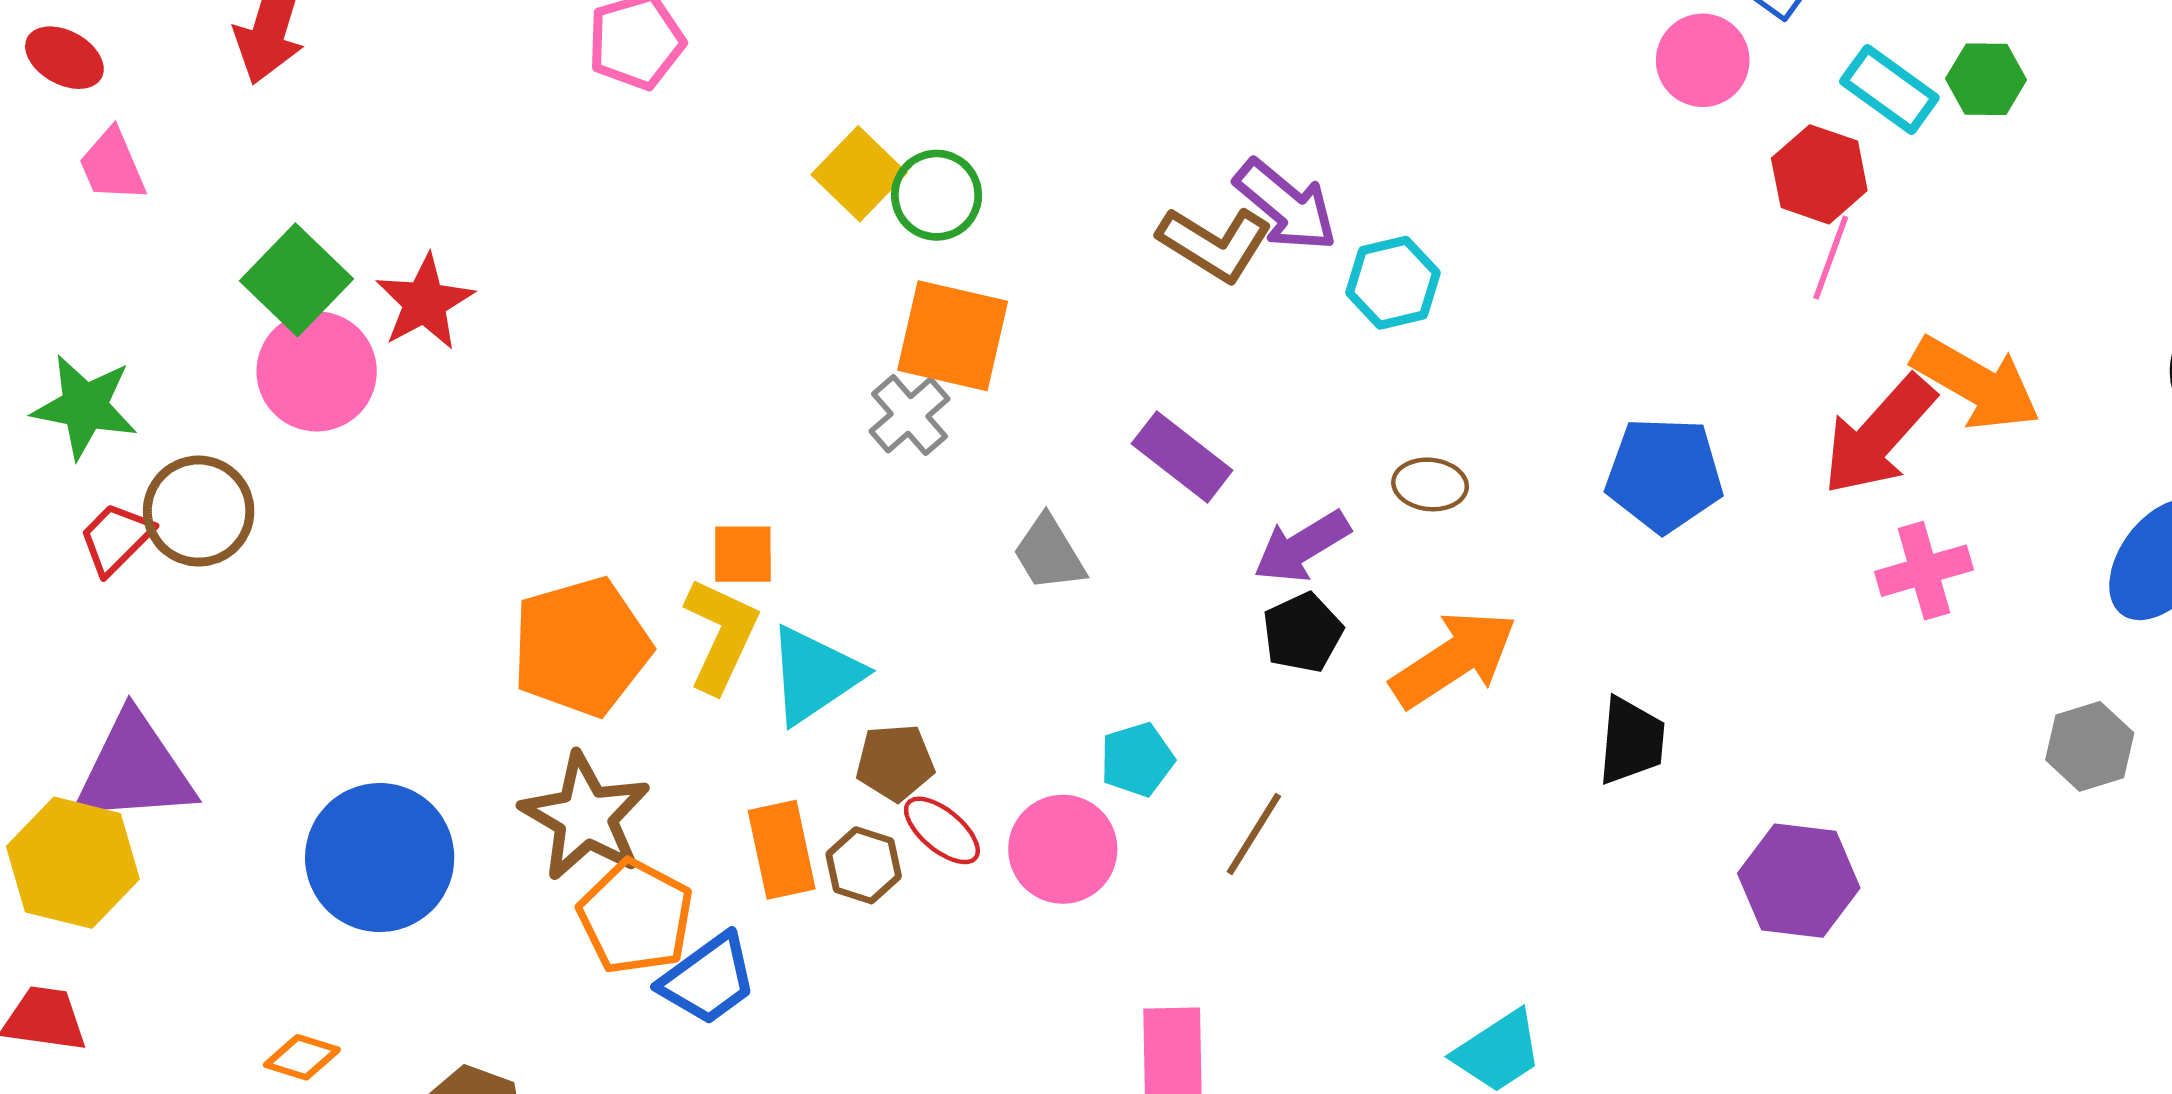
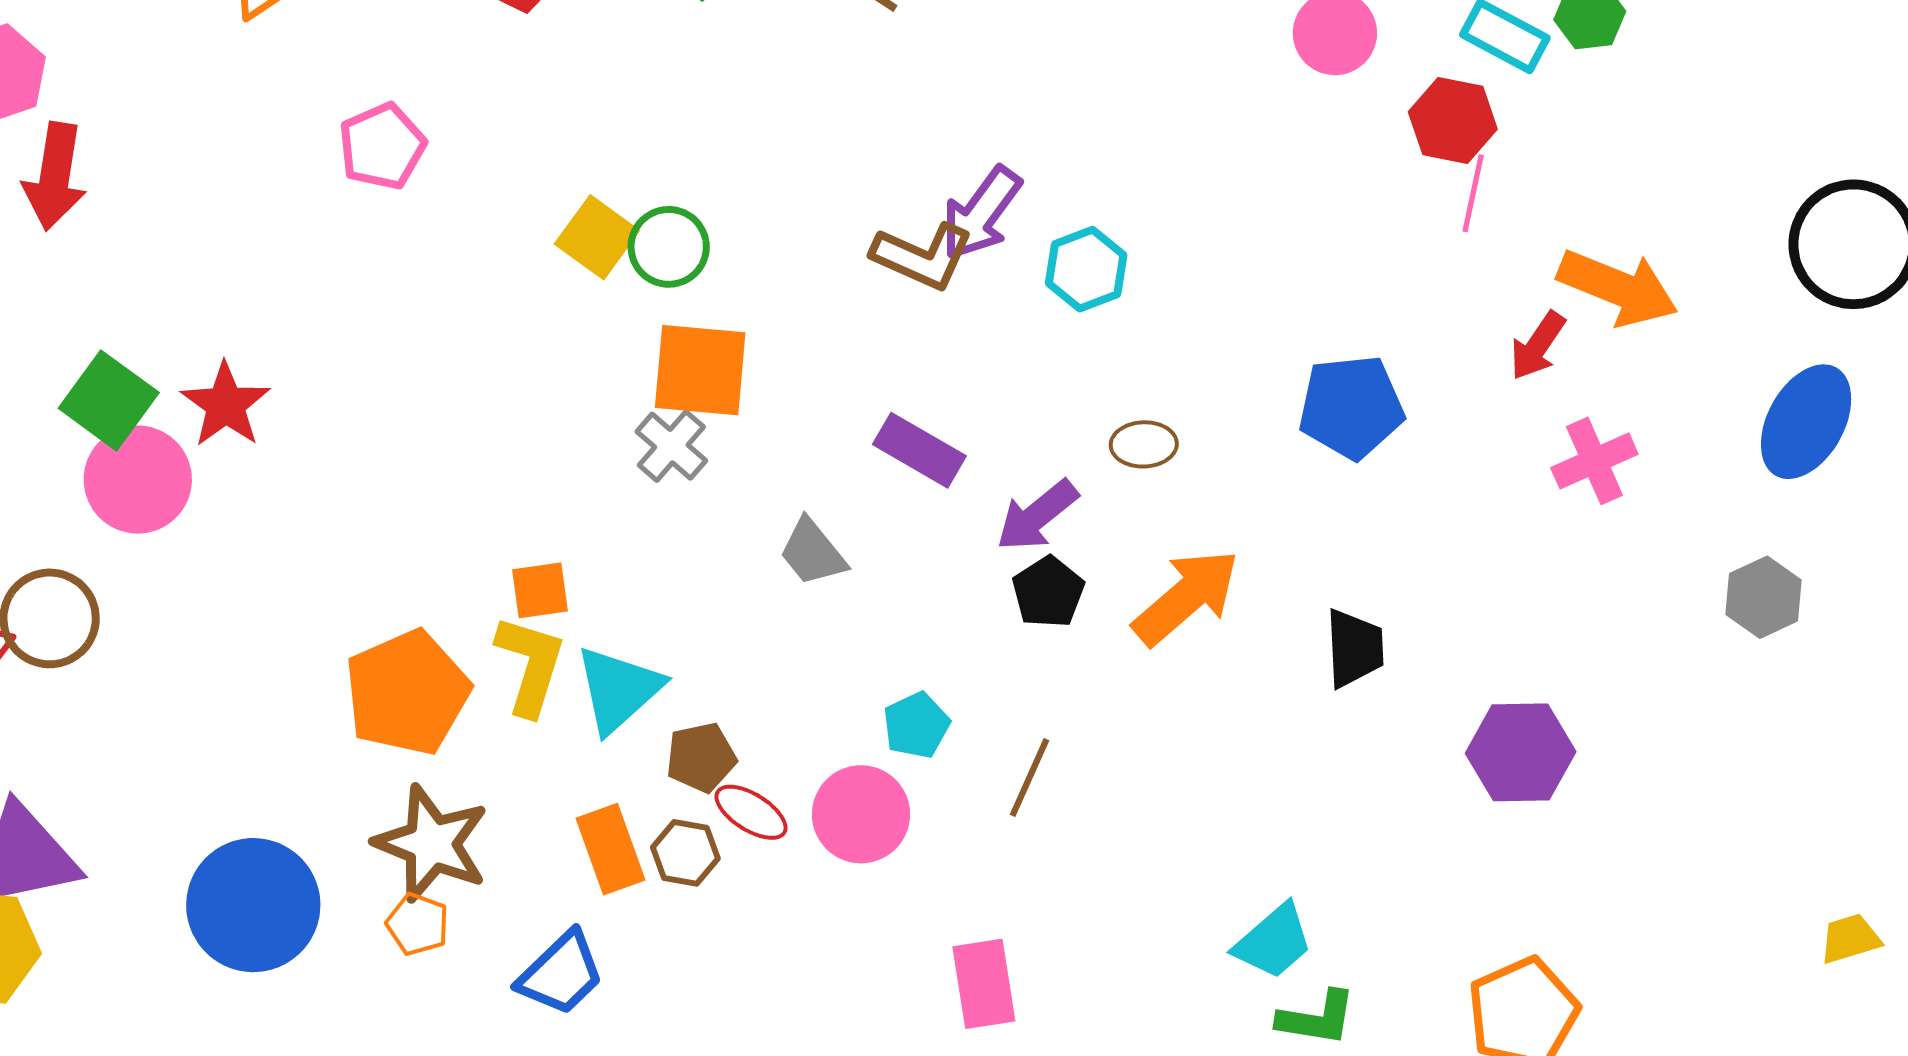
purple arrow: (1286, 205) -> (981, 213), turned 94
red arrow: (1879, 435) -> (1538, 346), size x0.6
orange pentagon: (636, 917) -> (418, 924), moved, size x0.6

